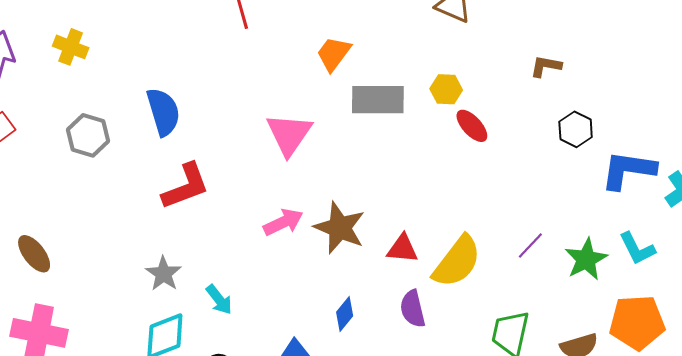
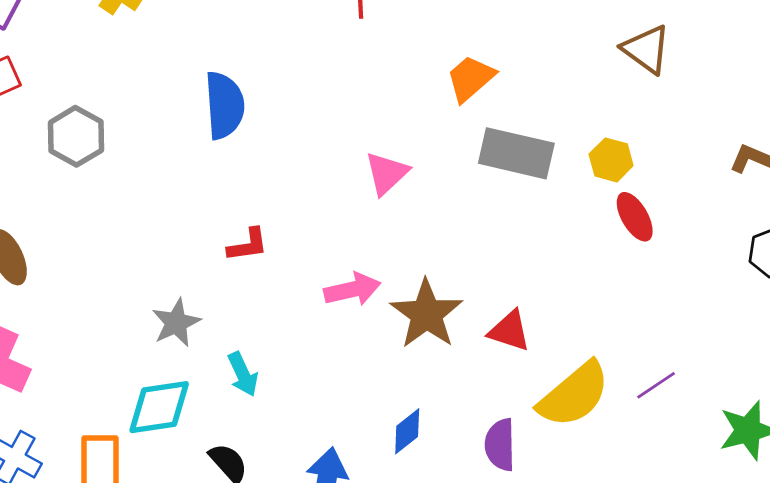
pink triangle: (289, 134) -> (387, 173), size x0.7
gray hexagon: (88, 135) -> (76, 136), moved
red L-shape: (186, 186) -> (248, 245), moved, size x0.6
purple line: (530, 245) -> (656, 385), moved
red triangle: (402, 249) -> (509, 331), moved

